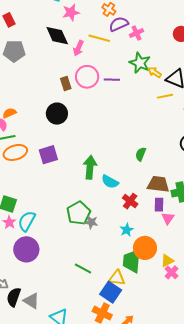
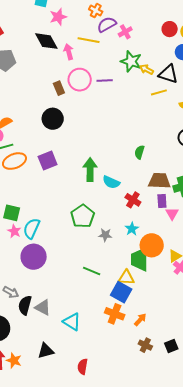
pink arrow: (78, 48) -> (69, 52), turned 147
gray star: (91, 222) -> (105, 235), moved

